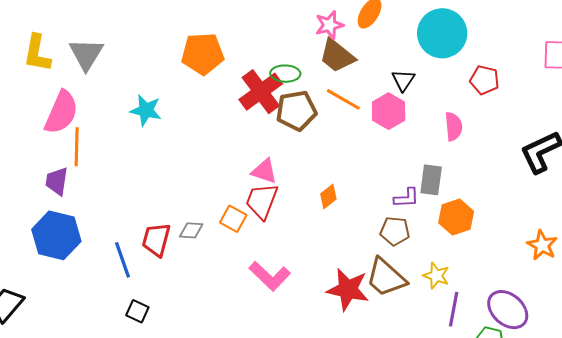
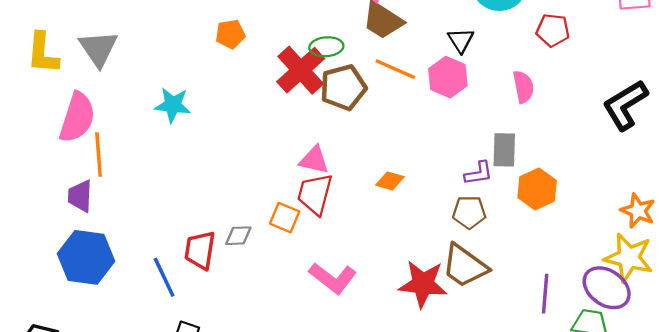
orange pentagon: (203, 54) -> (230, 34), size x0.6
orange diamond: (328, 197) -> (390, 181), turned 60
yellow star: (436, 276) -> (629, 258), moved, size x1.6

